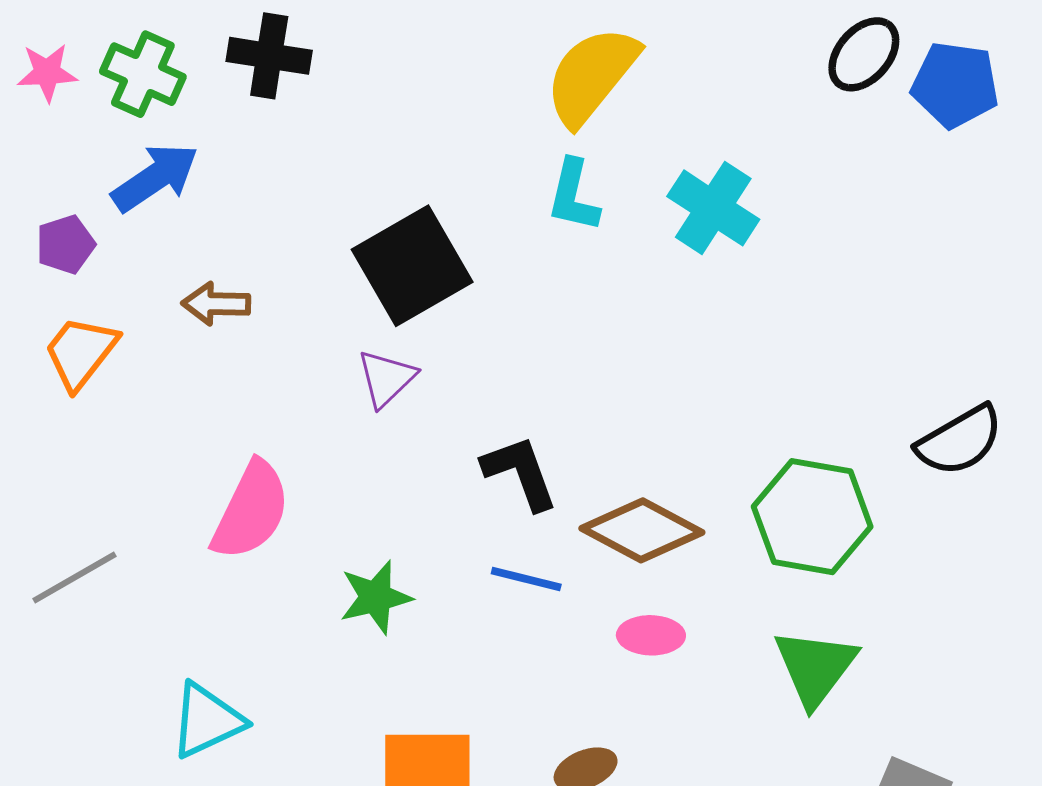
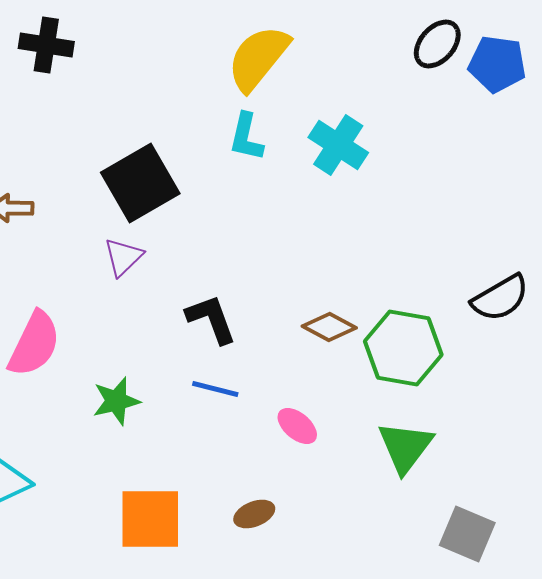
brown diamond: (642, 530) -> (329, 327), moved, size x0.7
pink ellipse: (651, 635) -> (297, 426), turned 39

